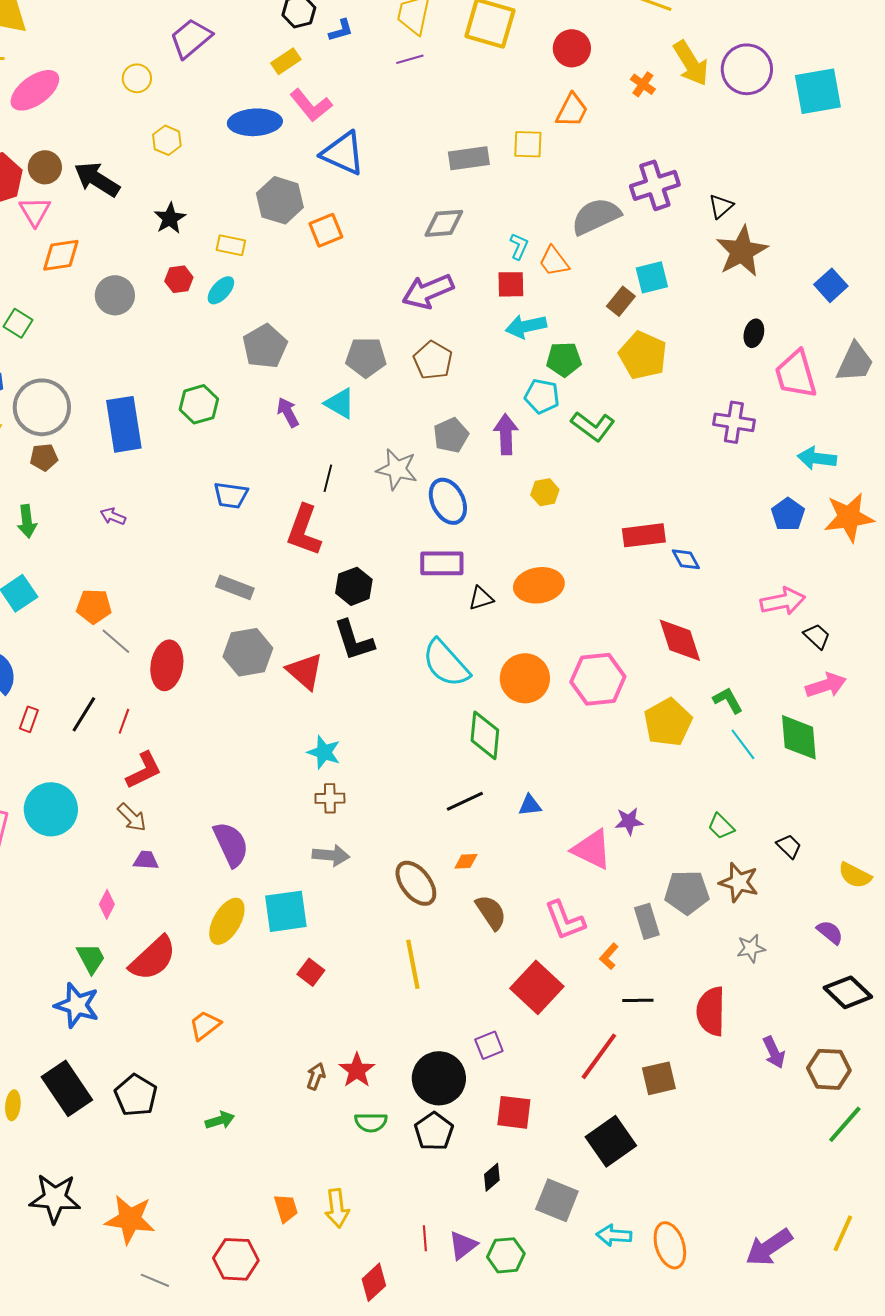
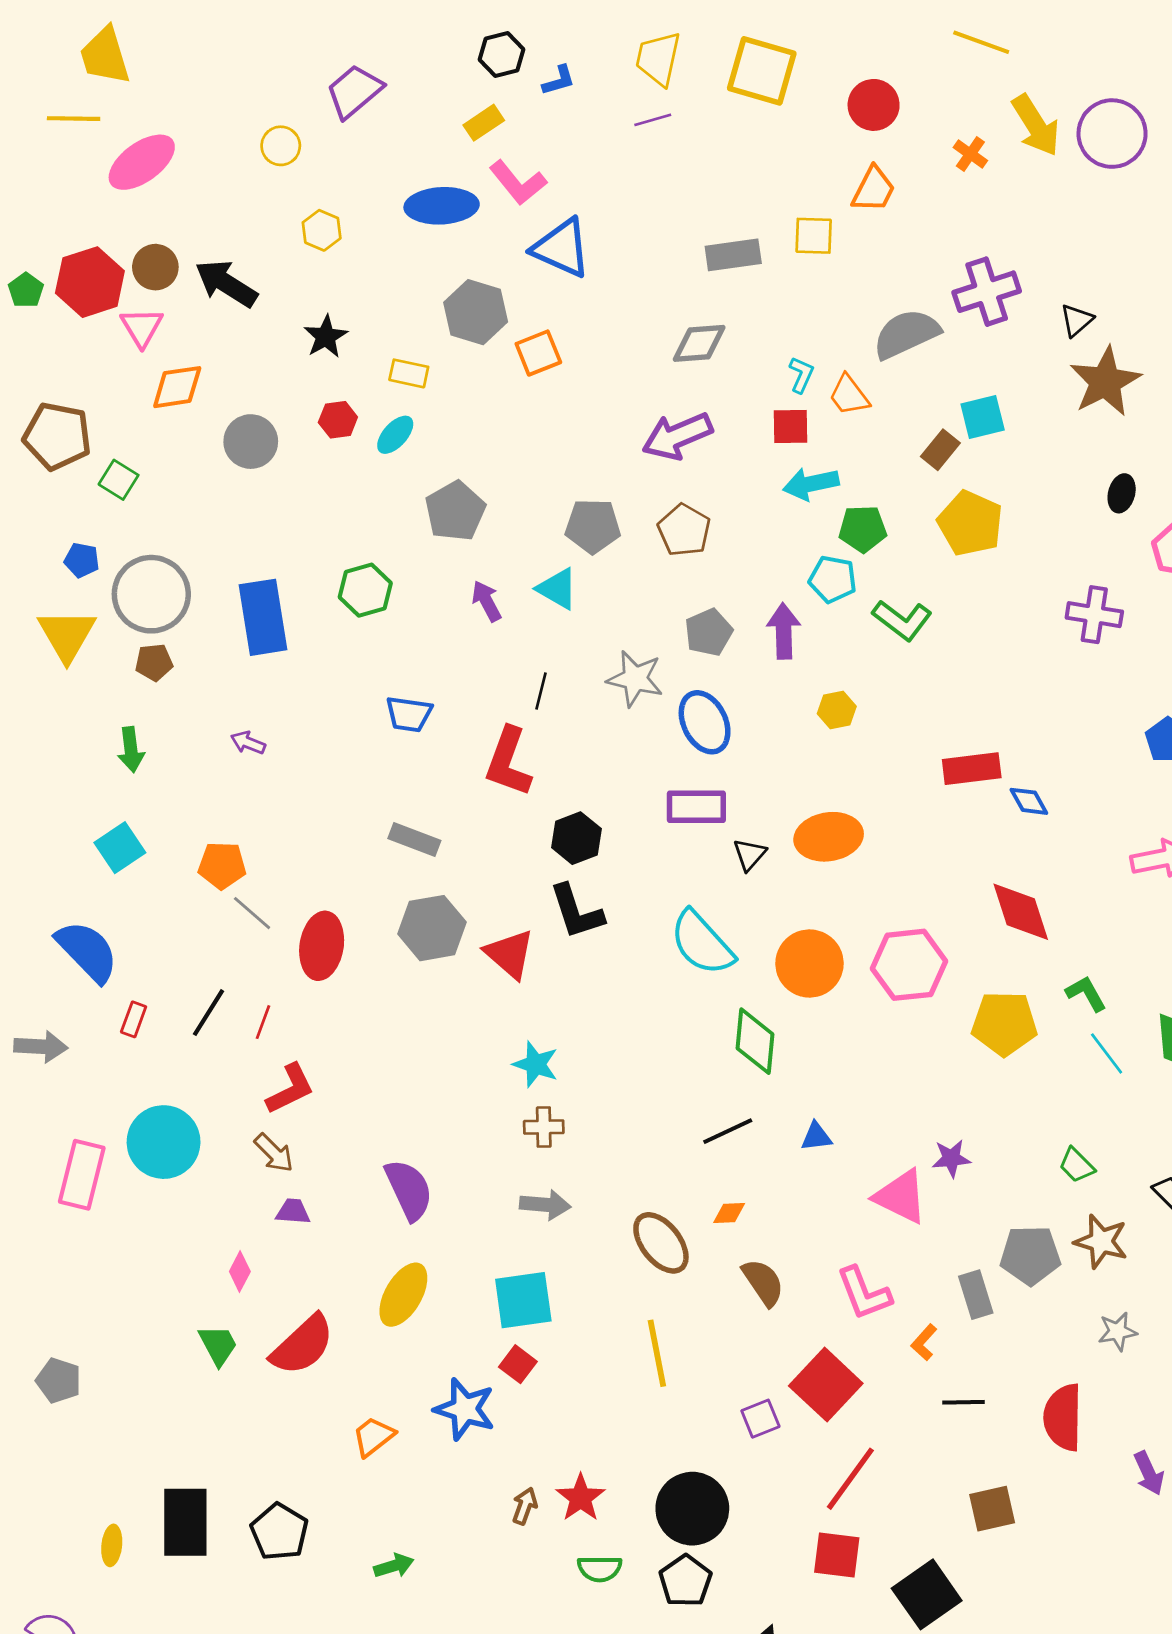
black triangle: (481, 598) -> (750, 854), turned -32
yellow pentagon: (668, 722) -> (1004, 1023), turned 30
cyan square: (286, 911) -> (523, 1300), moved
blue star: (77, 1005) -> (465, 1409), moved
purple square: (489, 1045) -> (760, 1419), moved
red line: (599, 1056) -> (850, 1479), moved
black rectangle: (67, 1088) -> (185, 1522), turned 34
red square: (514, 1112) -> (837, 1555), moved

